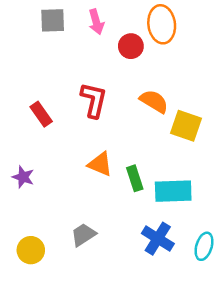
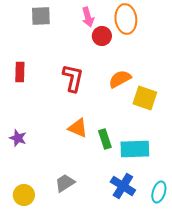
pink arrow: (96, 22) -> (88, 17), moved
orange semicircle: (154, 101) -> (120, 79), turned -60
red rectangle: (41, 114) -> (20, 72), moved, turned 36

